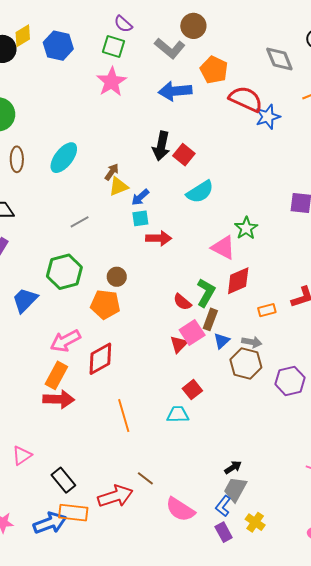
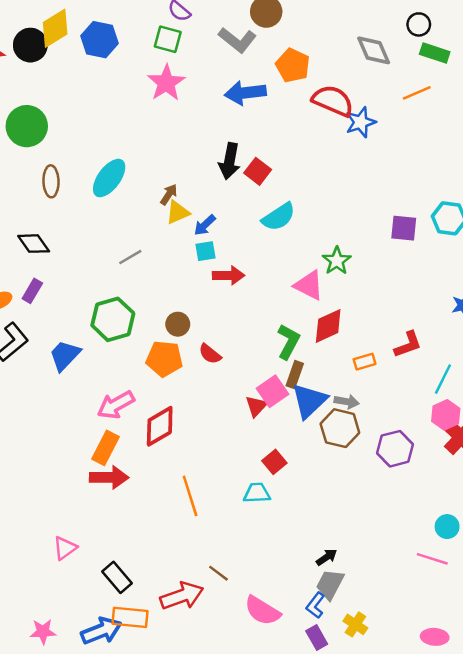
yellow diamond: (23, 36) -> (55, 28), size x1.4
red semicircle: (182, 302) -> (210, 354), moved
blue triangle: (222, 341) -> (309, 401), size x1.8

